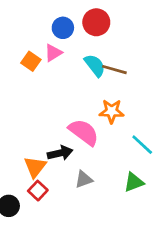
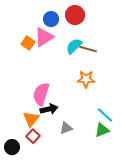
pink triangle: (53, 53) -> (44, 37), size x1.5
cyan semicircle: (95, 65) -> (74, 46), turned -96
pink semicircle: (84, 132) -> (41, 94), moved, turned -110
cyan line: (142, 145) -> (105, 115), moved

